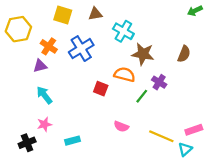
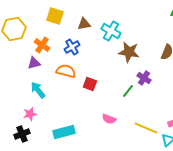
brown triangle: (95, 14) -> (84, 24), moved
blue cross: (81, 49) -> (72, 47), size x0.7
orange semicircle: (124, 75) -> (66, 71), moved
pink star: (44, 124) -> (30, 114), moved
cyan rectangle: (73, 141) -> (64, 132), size x1.5

